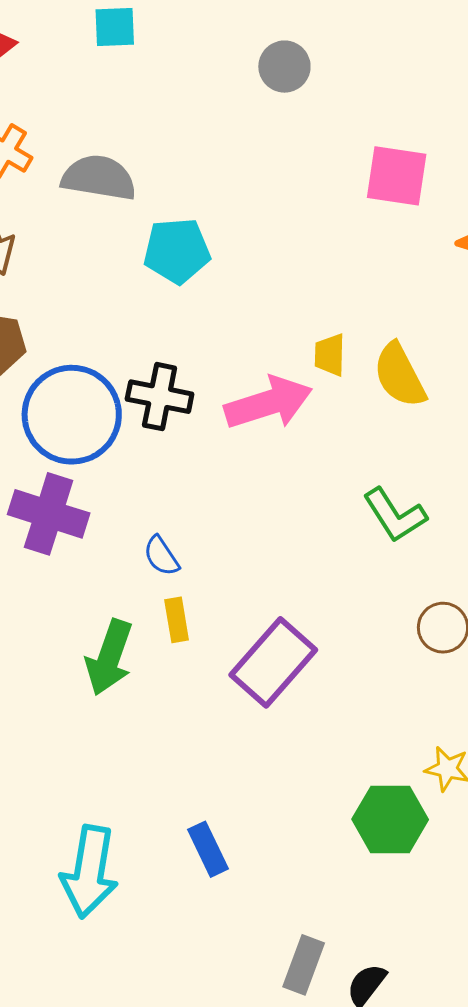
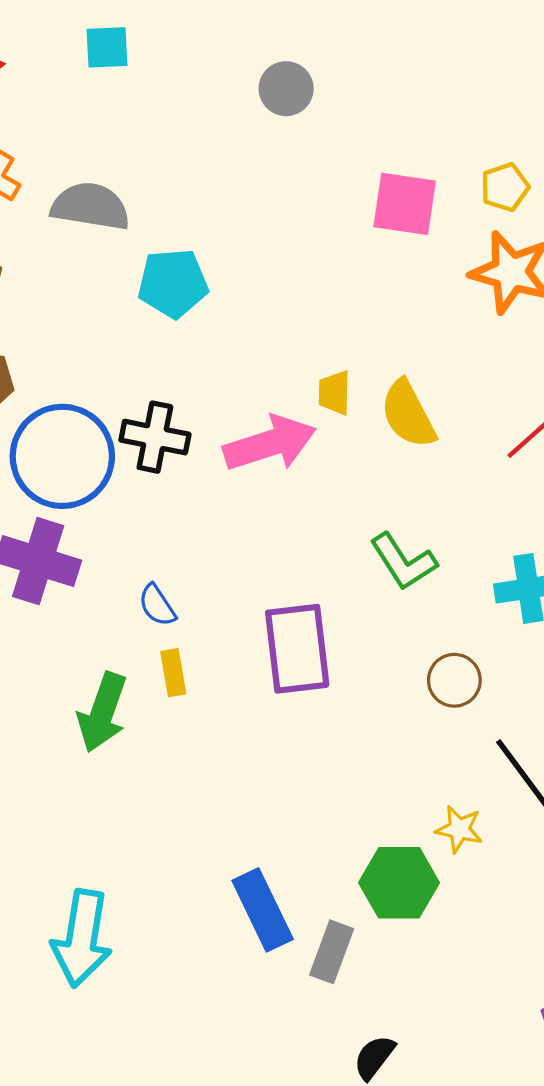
purple rectangle: (273, 662) -> (297, 649), moved, turned -48
blue rectangle: (208, 849) -> (263, 910), moved, size x1.4
gray rectangle: (304, 965) -> (332, 952), moved

